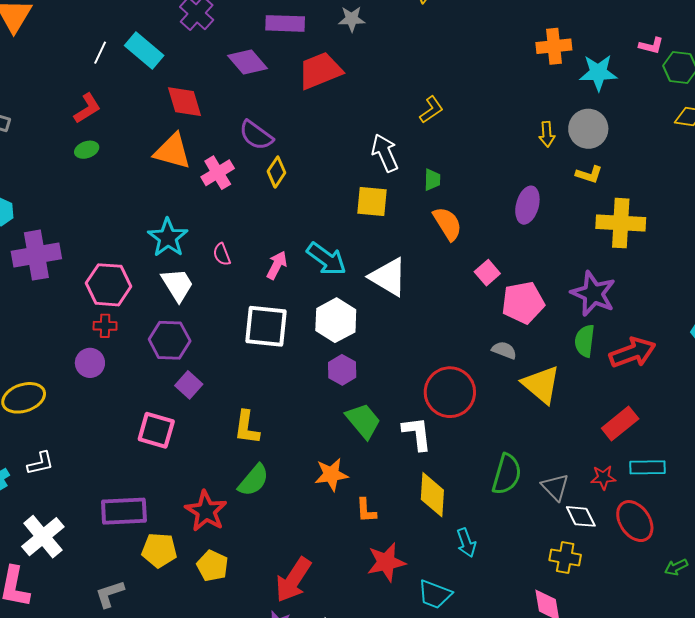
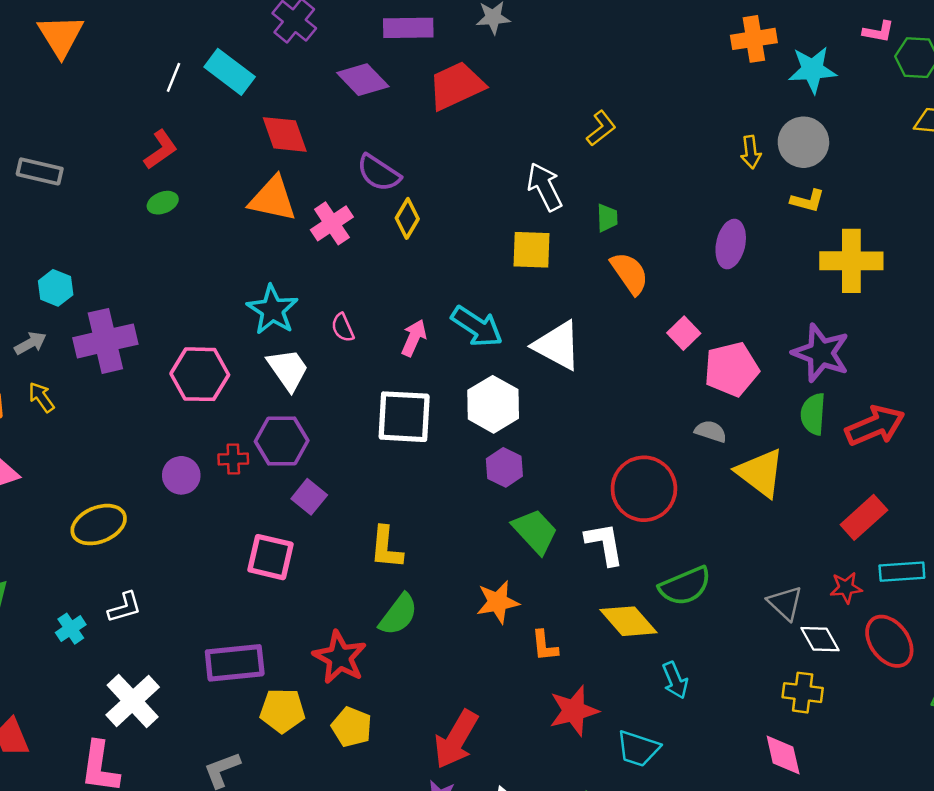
red cross: (105, 326) -> (233, 459), moved
green semicircle: (507, 474) -> (685, 586), moved, turned 54
yellow diamond: (432, 495) -> (628, 621), turned -42

